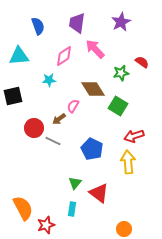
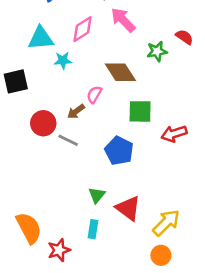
cyan triangle: (19, 56) -> (41, 38), moved
green square: (118, 106) -> (140, 111), moved, turned -30
yellow arrow: (128, 162) -> (166, 223), moved, turned 50

